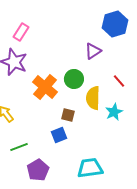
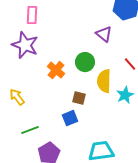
pink rectangle: (21, 32) -> (32, 15), turned -30
purple triangle: (93, 51) -> (104, 34), turned -48
orange cross: (45, 87) -> (56, 70), size x0.7

